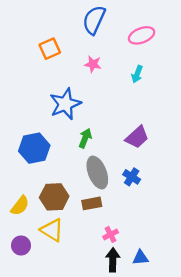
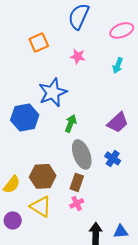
blue hexagon: (34, 148) -> (25, 117), moved
brown rectangle: (92, 203) -> (77, 182), turned -60
pink cross: (111, 234) -> (77, 203), moved

